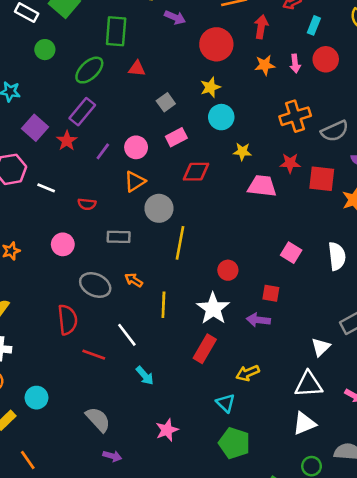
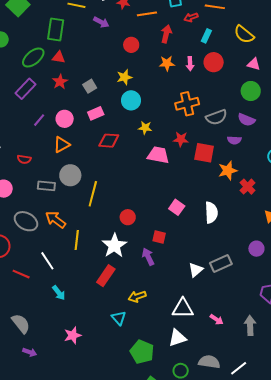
red circle: (216, 44) -> (131, 45), size x0.6
red triangle: (137, 68) -> (59, 57), moved
red star: (67, 141) -> (60, 82), moved
gray circle: (159, 208) -> (70, 175), moved
orange arrow: (134, 280) -> (56, 220), size x1.5
purple arrow: (258, 320) -> (148, 257), turned 54
white triangle: (321, 347) -> (196, 270), moved
green pentagon: (234, 443) -> (142, 352), moved

